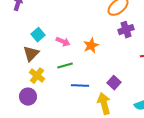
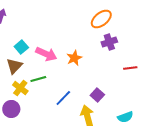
pink arrow: (63, 42) -> (46, 54), size x1.5
green line: (65, 66) -> (38, 79), moved
blue line: (80, 86) -> (63, 98), turned -48

